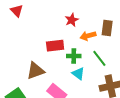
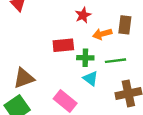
green line: (99, 58) -> (116, 61), turned -60
brown triangle: (35, 71) -> (24, 78), moved

